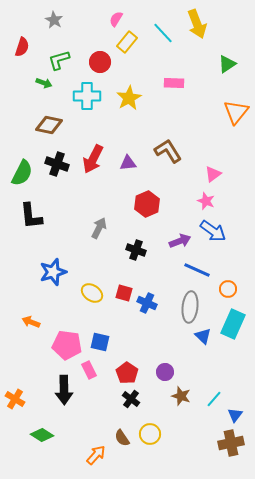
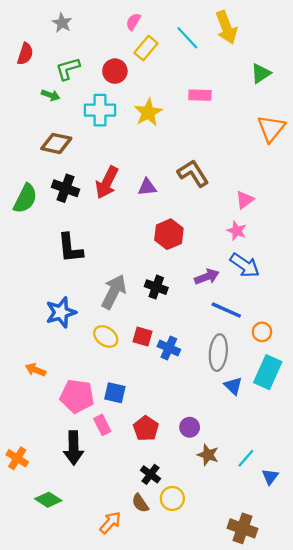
black L-shape: (31, 216) -> (70, 248), moved
gray arrow: (99, 228) -> (114, 292), moved, size x1.4
black cross: (131, 399) -> (151, 474), moved
brown cross: (231, 443) -> (242, 528), moved, turned 30

